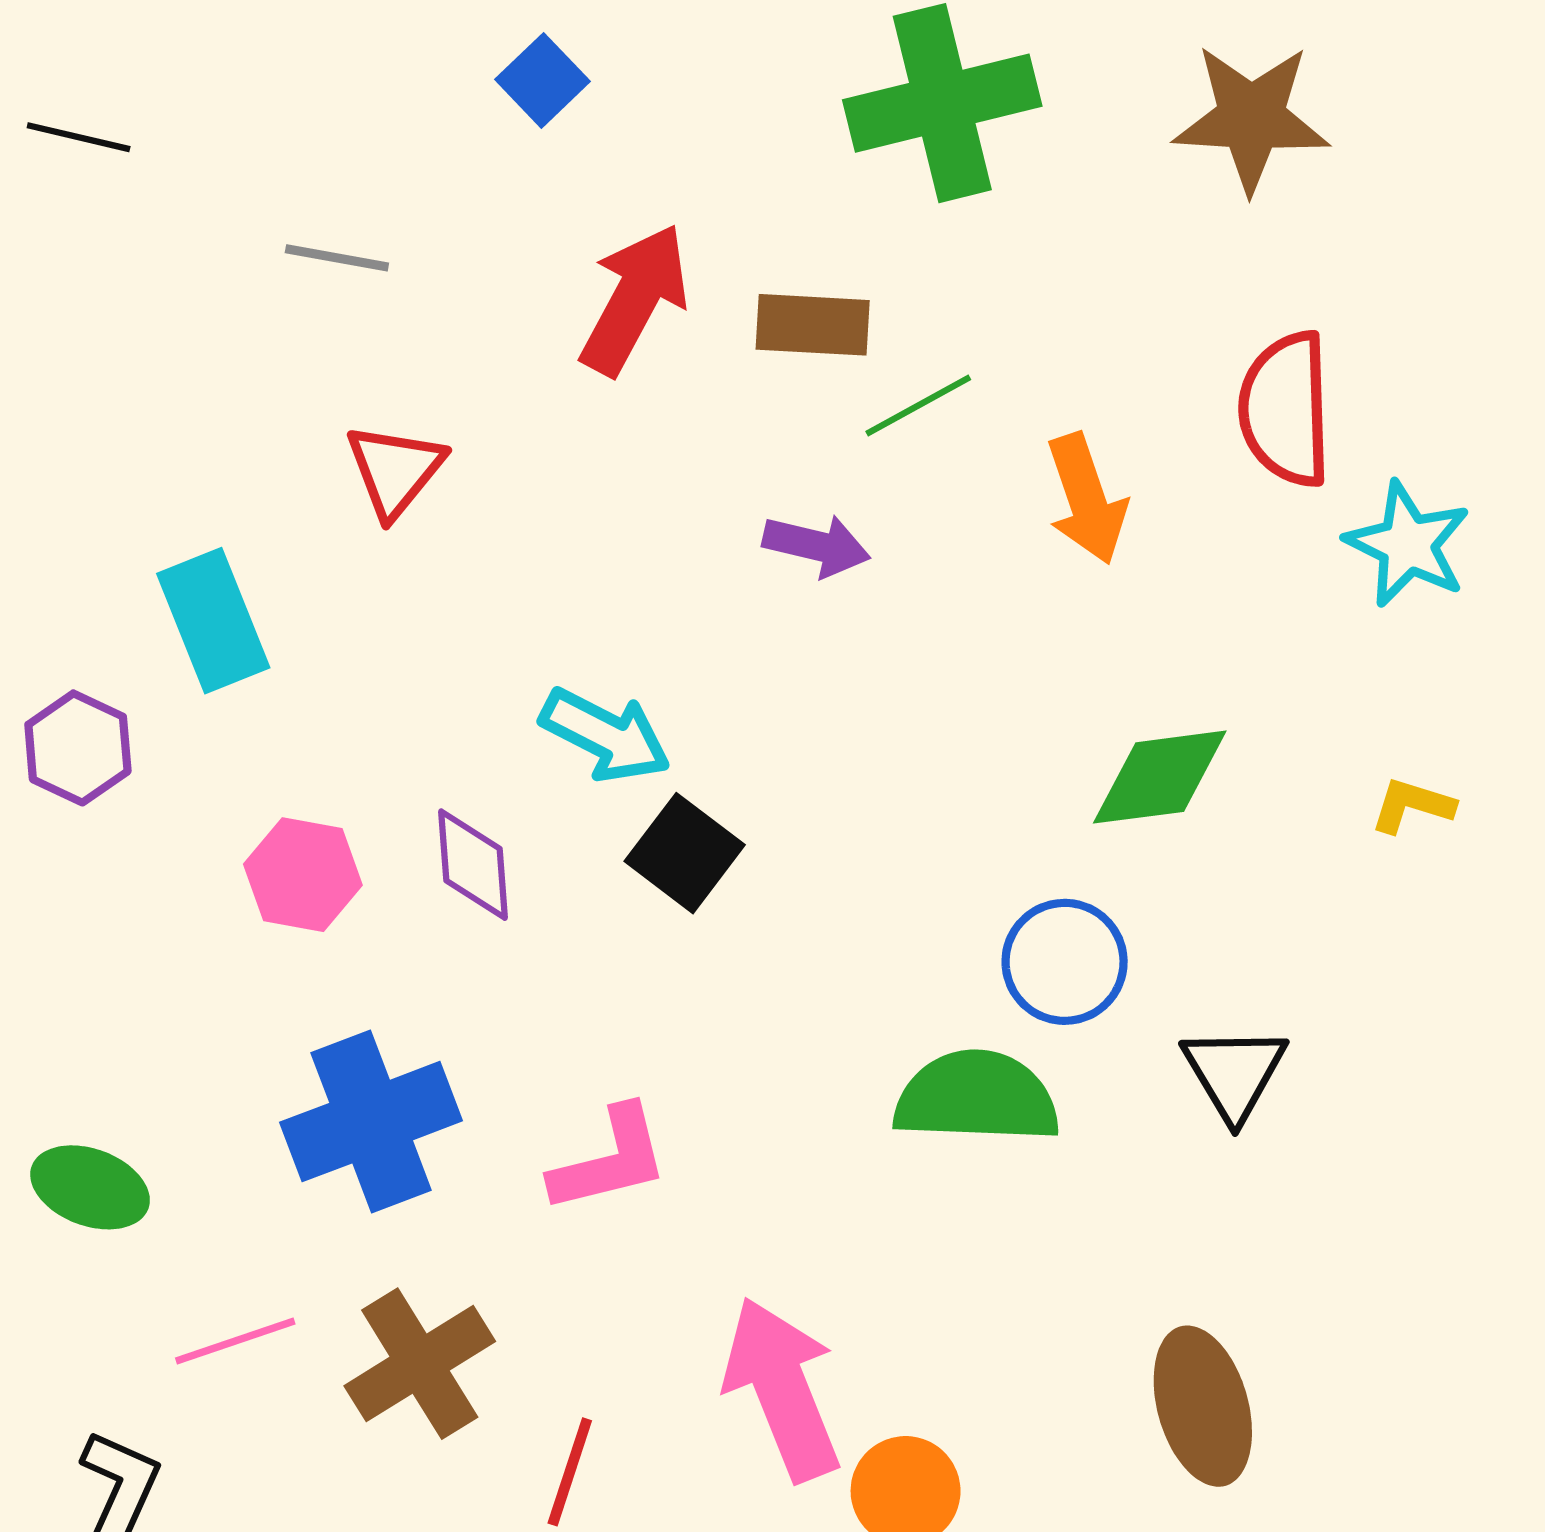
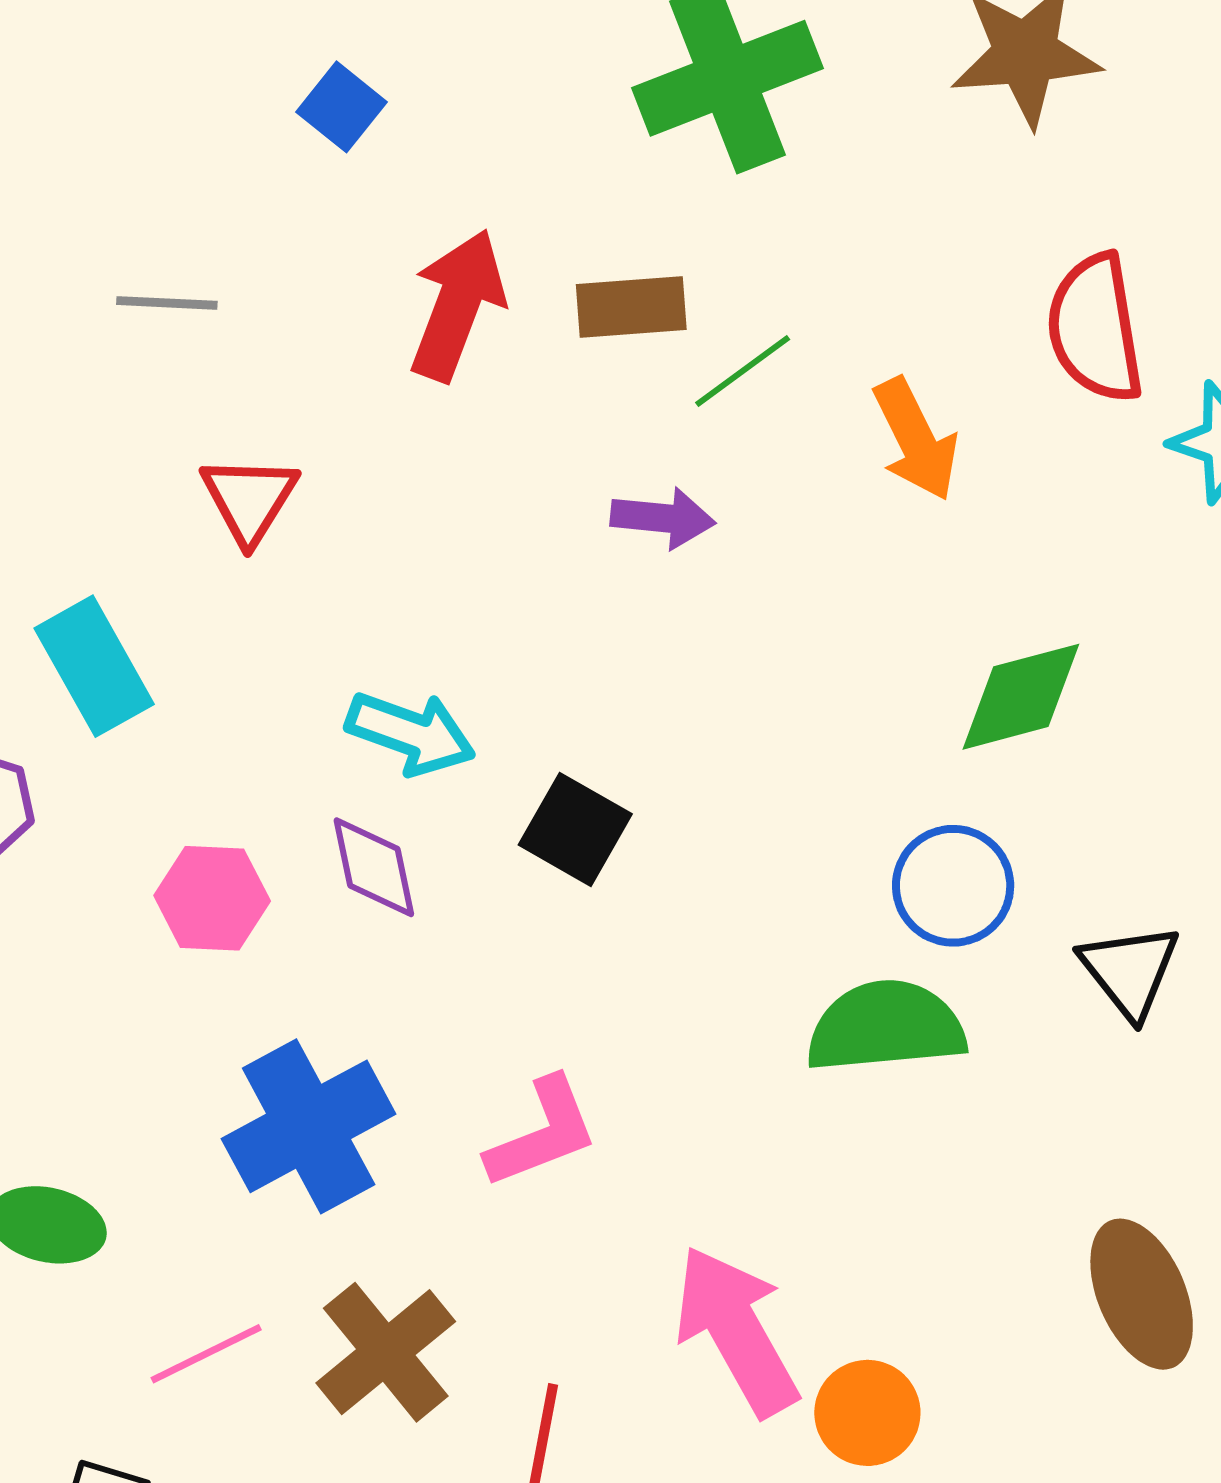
cyan arrow: (605, 735) -> (411, 733), moved

